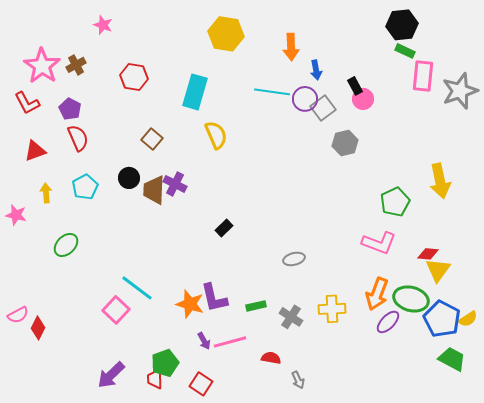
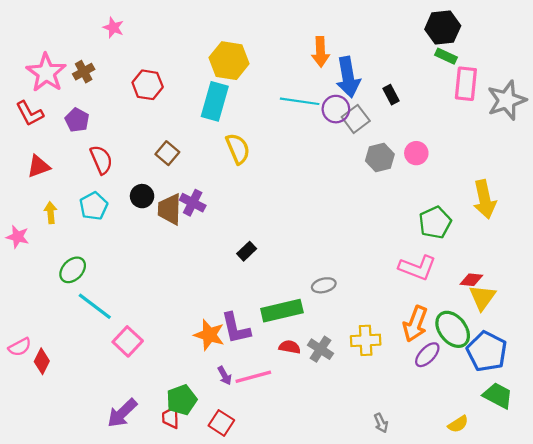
yellow hexagon: (226, 34) -> (229, 61), moved
blue arrow: (316, 70) -> (348, 77), size x1.8
pink circle: (363, 99) -> (416, 153), moved
red semicircle: (78, 138) -> (101, 160), moved
cyan line: (137, 288) -> (95, 306), moved
green ellipse: (411, 299) -> (453, 329), turned 36
green rectangle: (256, 306) -> (282, 311), moved, size x1.8
yellow semicircle: (468, 319) -> (458, 424), moved
red semicircle: (271, 358) -> (290, 347), moved
gray arrow: (298, 380) -> (381, 423), moved

